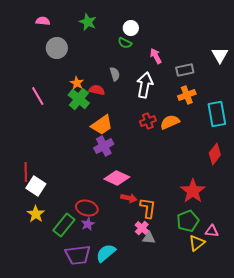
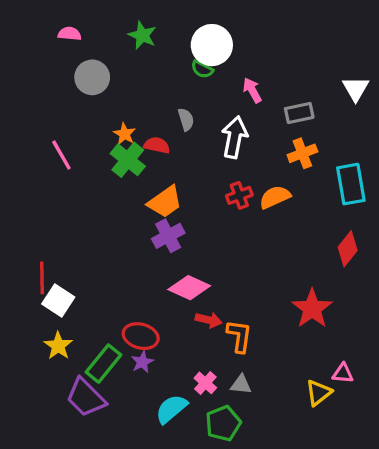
white circle: (131, 28) -> (212, 45), size x1.6
green pentagon: (188, 221) -> (223, 423), moved
pink cross: (142, 228) -> (205, 383), moved
purple trapezoid: (78, 255) -> (86, 398), moved, turned 52

